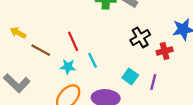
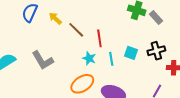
brown line: (41, 50) -> (76, 30), moved
cyan square: (130, 76) -> (131, 53), moved, turned -32

